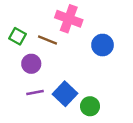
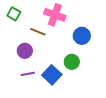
green square: (18, 36) -> (14, 14), moved
green circle: (90, 106) -> (72, 62), moved

